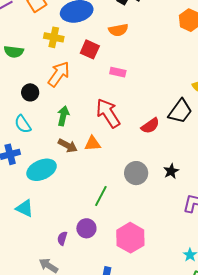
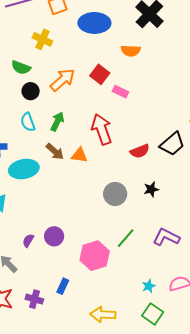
yellow cross: (54, 37) -> (42, 39), moved
red square: (90, 49) -> (100, 74), moved
green semicircle: (14, 52) -> (21, 67), moved
cyan semicircle: (23, 124) -> (28, 122), moved
black star: (171, 171) -> (151, 189), moved
green line: (101, 196) -> (126, 238), moved

